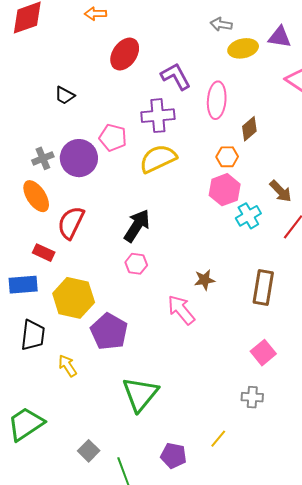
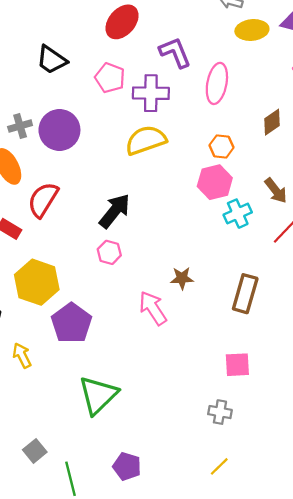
black trapezoid: (65, 95) -> (52, 60), size x1.4
brown diamond: (249, 129) -> (272, 122), moved
pink pentagon: (113, 138) -> (110, 78), moved
pink square: (263, 353) -> (237, 365), turned 30
yellow line: (218, 439) -> (219, 466), moved

